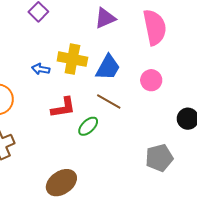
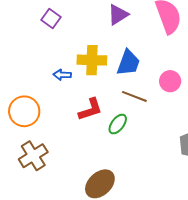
pink circle: (151, 80) -> (170, 81), moved

